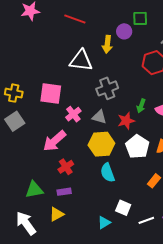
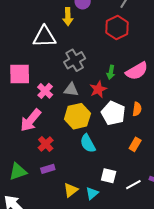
yellow triangle: (57, 214) -> (71, 190), moved

